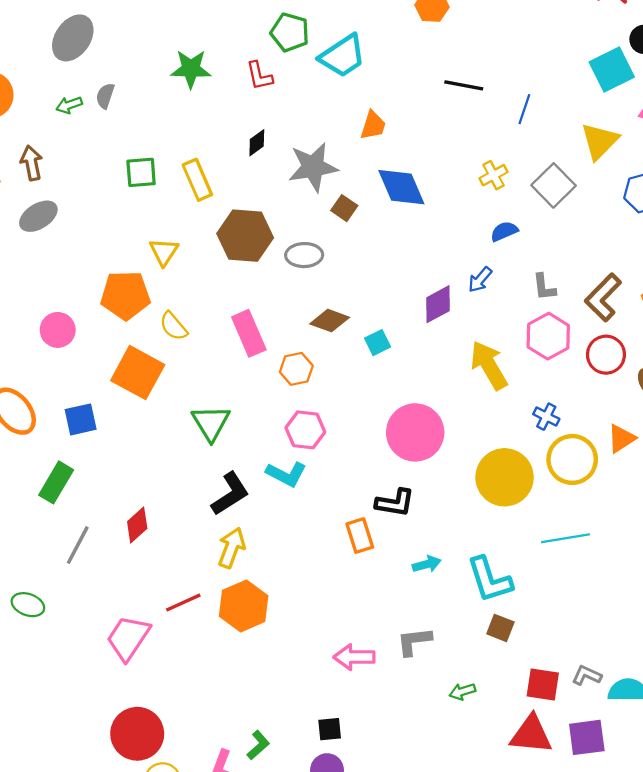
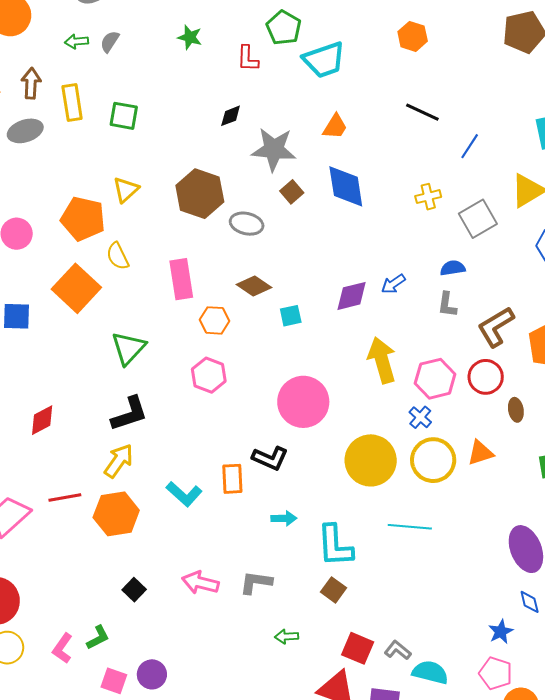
green star: (191, 69) -> (190, 37), size x0.7
yellow rectangle: (197, 180) -> (72, 102), moved
blue semicircle: (504, 231) -> (453, 268), moved
pink hexagon: (548, 336) -> (435, 379), moved
cyan L-shape: (286, 474) -> (184, 494), moved
black square: (330, 729) -> (134, 590), moved, turned 35

